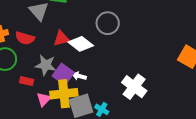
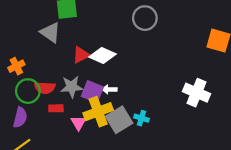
gray circle: (108, 23) -> (145, 18), moved
red semicircle: (25, 38) -> (45, 88), moved
white cross: (134, 87) -> (197, 93), moved

